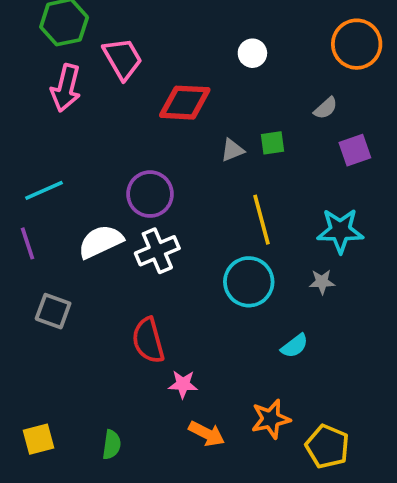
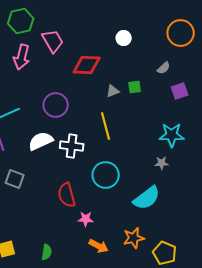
purple circle: (150, 194) -> (56, 105), moved
yellow line: (262, 220) -> (106, 126), moved
white cross: (157, 251) -> (72, 146), turned 30
cyan circle: (249, 282) -> (106, 175), moved
cyan semicircle: (294, 346) -> (147, 198), size x1.8

